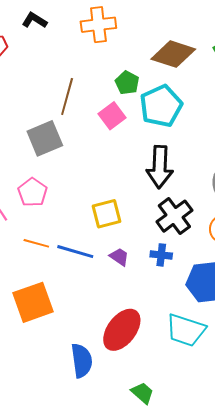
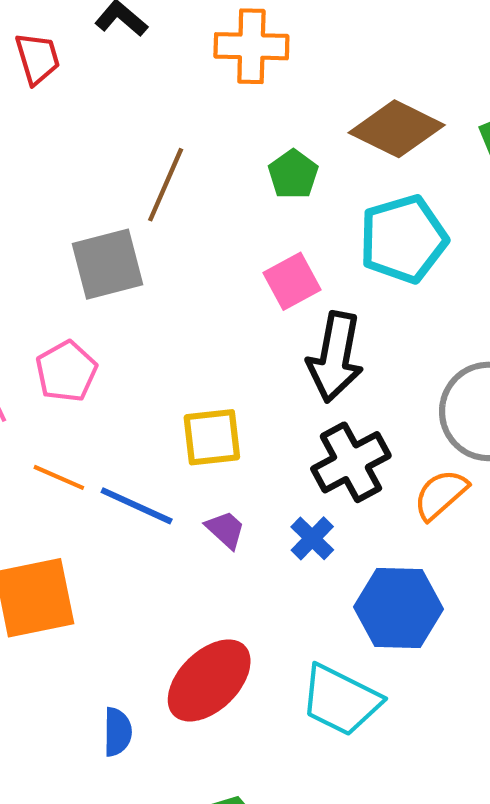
cyan pentagon: (161, 106) -> (403, 239), moved
pink square: (112, 116) -> (292, 281), moved
blue cross: (161, 255) -> (312, 538), turned 30
blue semicircle: (82, 361) -> (117, 732), size x0.7

